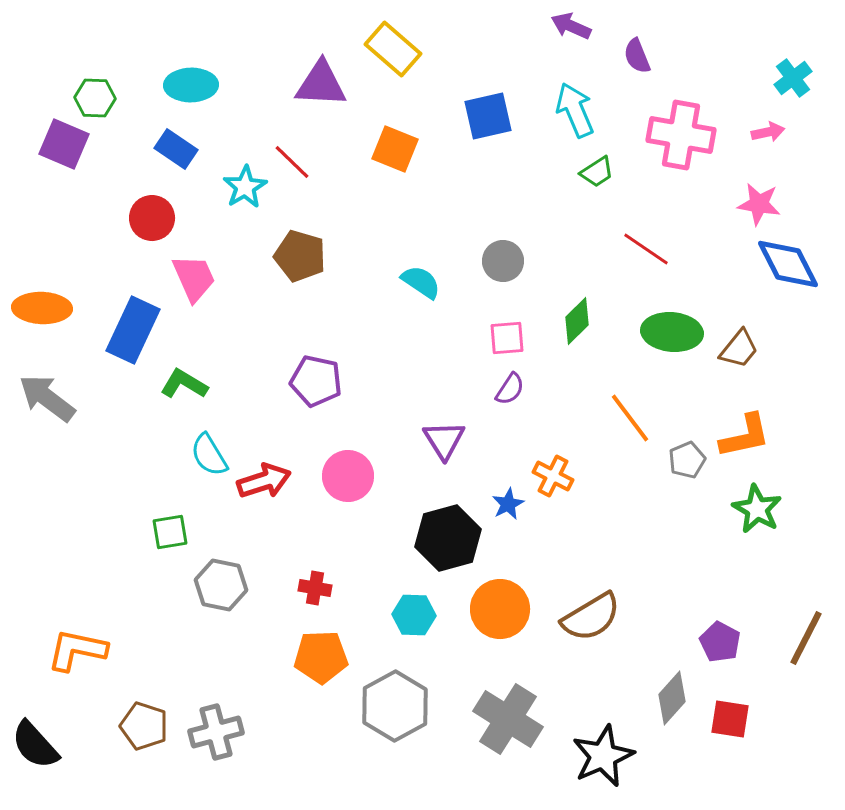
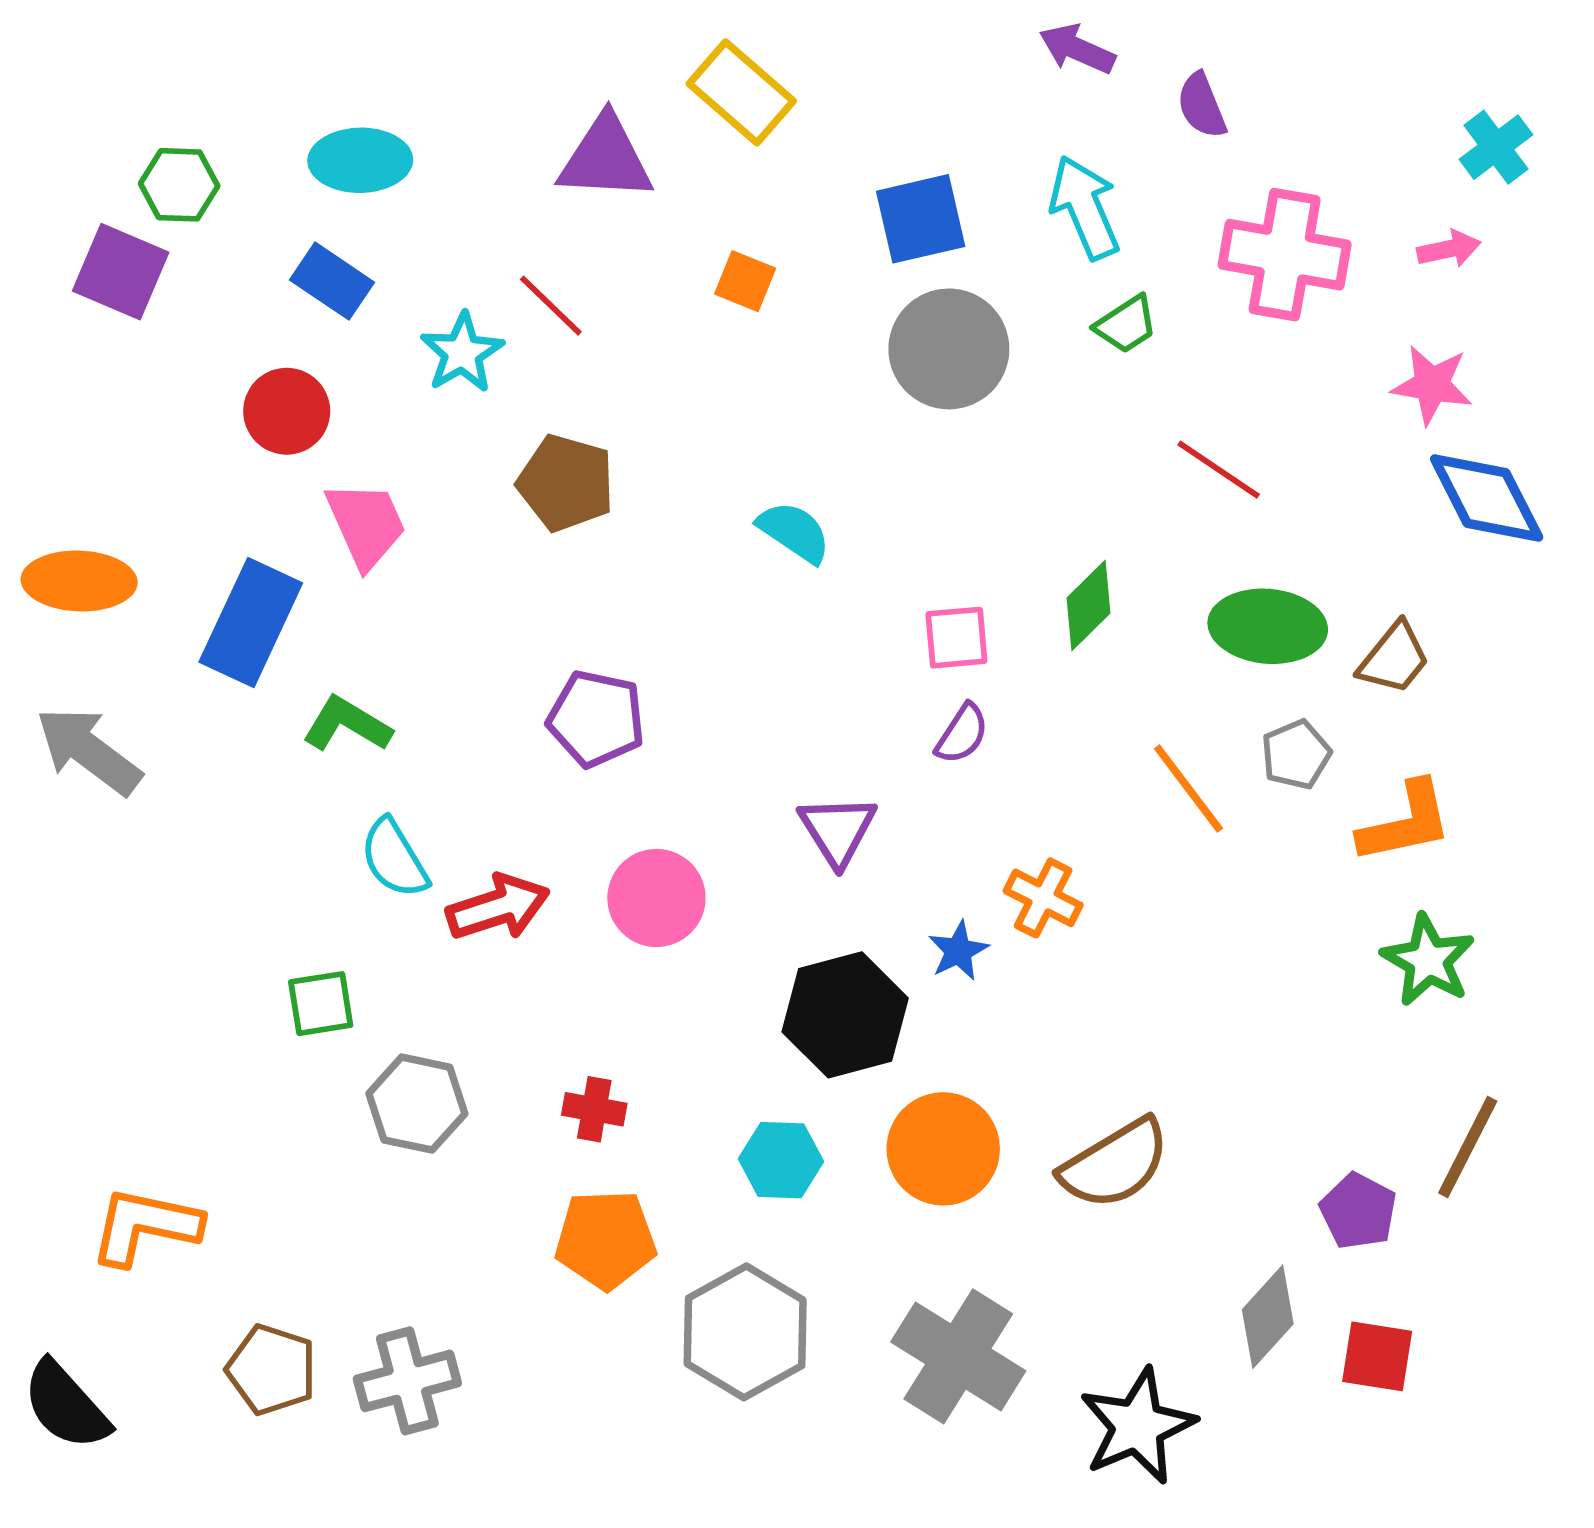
orange square: (395, 149) -> (745, 281), size x0.7
gray circle: (503, 261) -> (949, 349), moved, size x1.5
gray pentagon: (687, 460) -> (1296, 755), moved
brown line: (806, 638) -> (1468, 1147), moved

